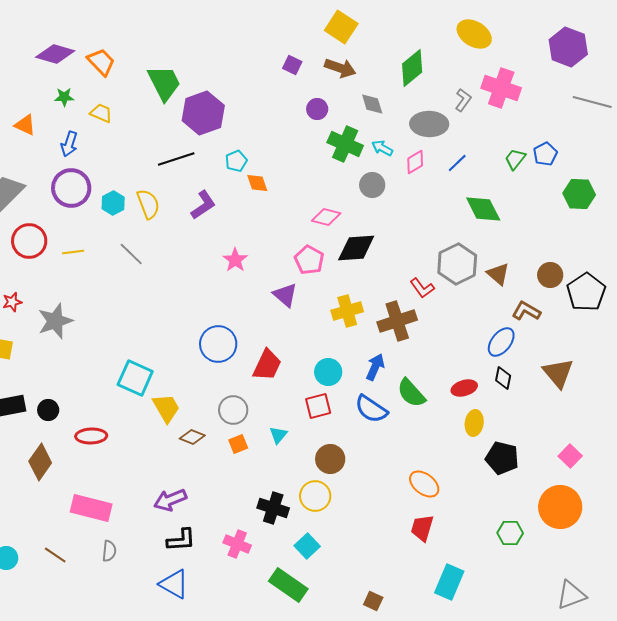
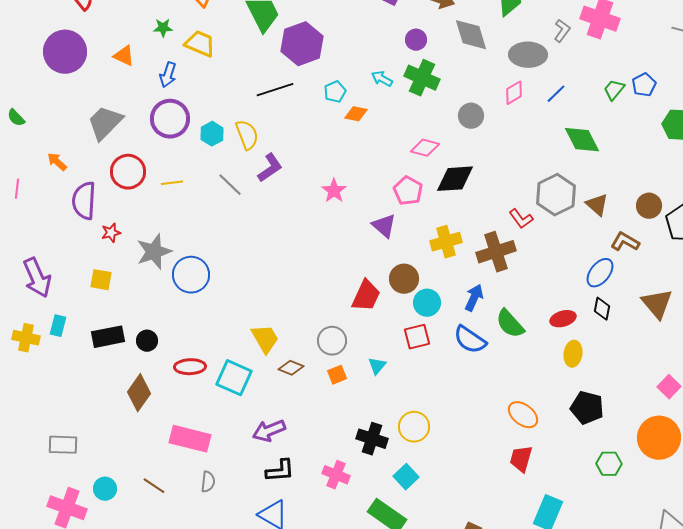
gray diamond: (372, 104) -> (471, 35), size x1.5
yellow trapezoid: (101, 113) -> (200, 44), size x1.4
green cross: (345, 144) -> (422, 78), moved
cyan arrow: (382, 148) -> (382, 79), moved
orange diamond: (257, 183) -> (356, 114), turned -60
purple L-shape: (203, 205) -> (270, 168), moved
blue circle: (218, 344) -> (191, 275), moved
cyan square: (135, 378) -> (234, 378), moved
black pentagon: (502, 458) -> (587, 408), moved
brown circle: (330, 459) -> (404, 279), moved

